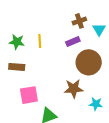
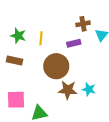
brown circle: (89, 62) -> (56, 66), moved
pink square: (29, 95) -> (16, 100), moved
cyan star: (96, 104) -> (89, 89), moved

